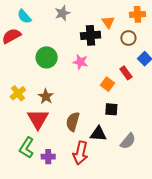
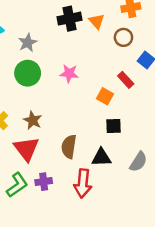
gray star: (62, 13) -> (28, 43), moved
black cross: (91, 35) -> (70, 19), moved
green L-shape: (27, 148) -> (17, 185), turned -150
purple cross: (48, 157) -> (44, 182), moved

